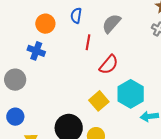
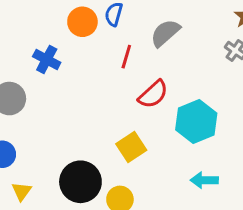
orange circle: (45, 24) -> (82, 22), moved
cyan hexagon: (131, 94) -> (196, 121), moved

